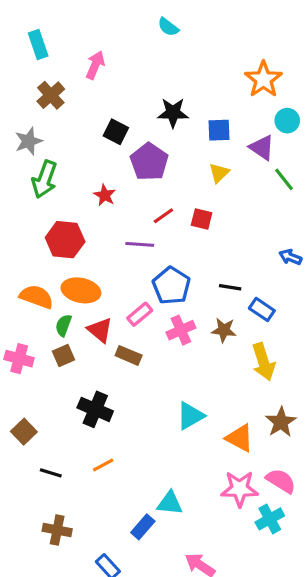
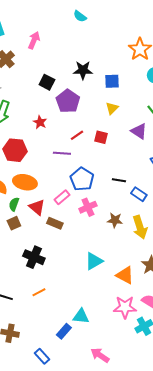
purple triangle: (262, 148) -> (139, 131), moved
brown star: (224, 330) -> (115, 220), moved

